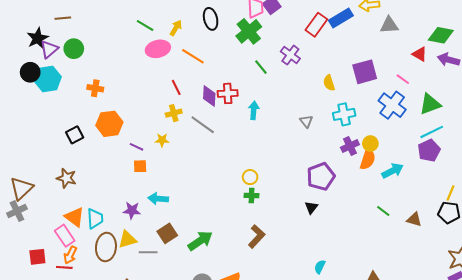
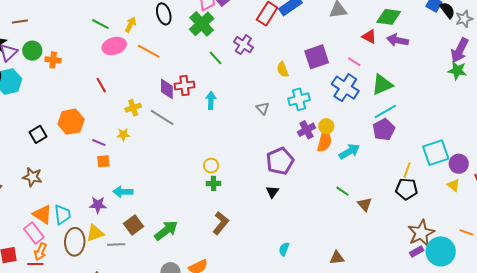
red line: (176, 87) -> (101, 85), moved
orange cross: (95, 88) -> (53, 60), moved
brown triangle: (414, 219) -> (365, 204), moved, turned 35

